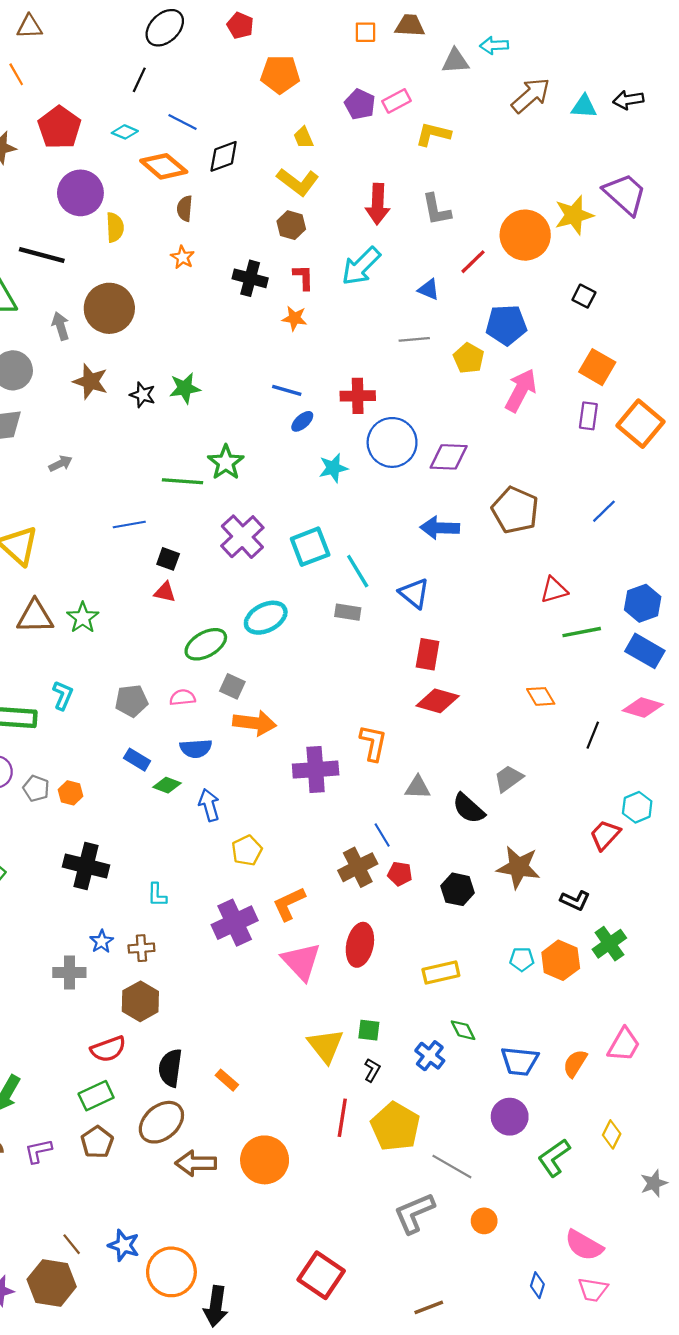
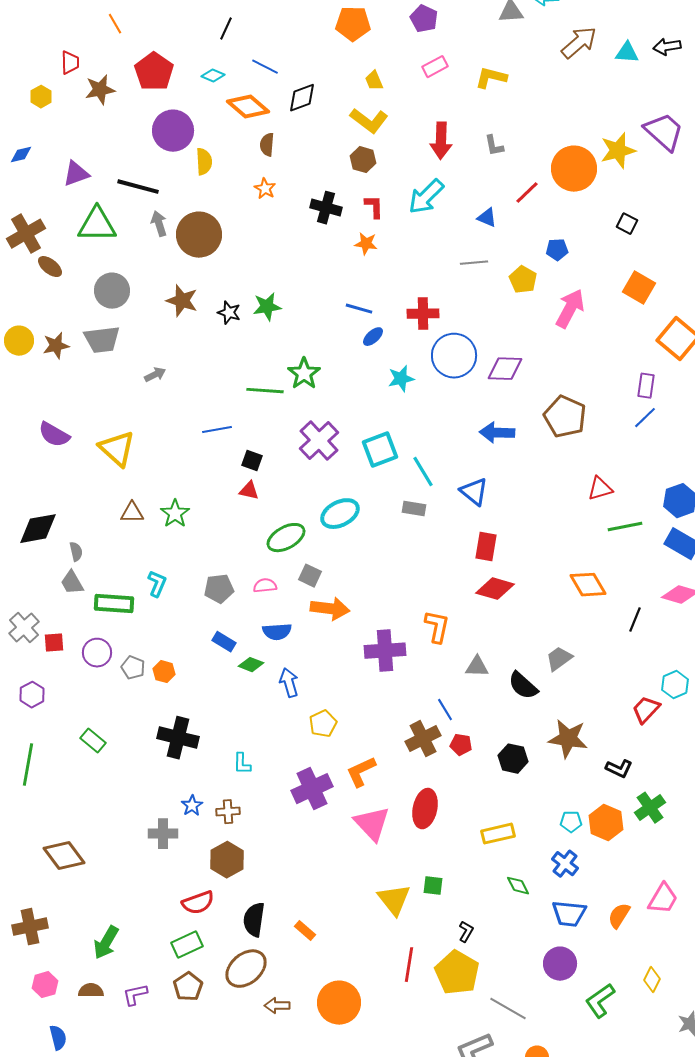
pink rectangle: (397, 101) -> (435, 67), moved
purple pentagon: (360, 104) -> (424, 19), moved
gray L-shape: (436, 210) -> (494, 146), size x0.7
blue pentagon: (506, 325) -> (557, 250), size x0.6
gray arrow: (61, 326) -> (159, 224), moved
purple rectangle: (588, 416) -> (646, 386), moved
brown triangle: (35, 617) -> (132, 513), size x0.7
orange diamond: (541, 696) -> (588, 585), size x1.4
blue cross: (430, 1056) -> (565, 864), moved
black L-shape: (372, 1070) -> (466, 932), moved
brown arrow: (196, 1163) -> (277, 1006), size x0.7

